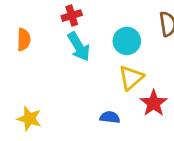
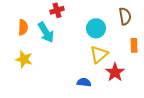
cyan arrow: (79, 47) -> (46, 32), moved
yellow star: (29, 119) -> (24, 59), moved

